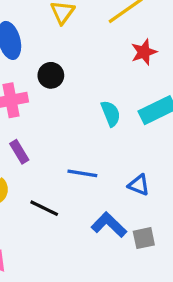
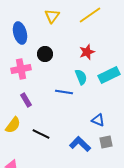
red star: (144, 52) -> (87, 52), moved
blue line: (82, 173) -> (64, 92), moved
gray square: (144, 238) -> (106, 142), moved

